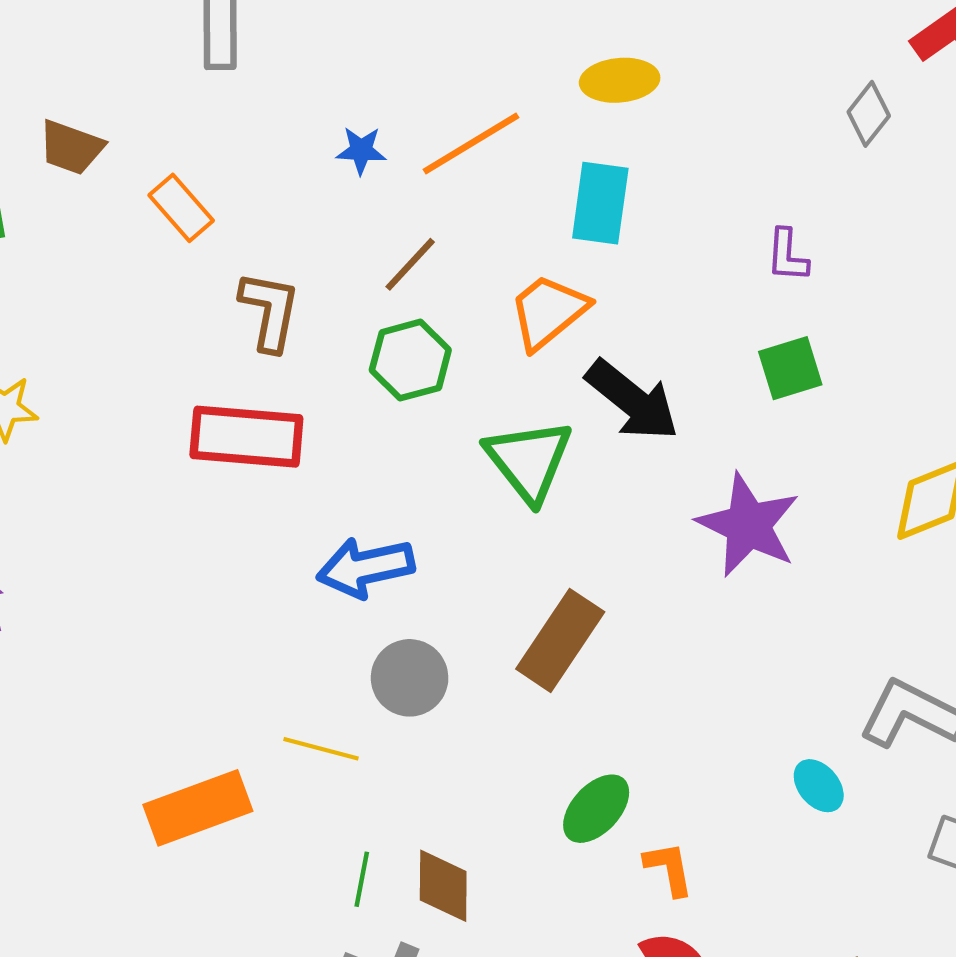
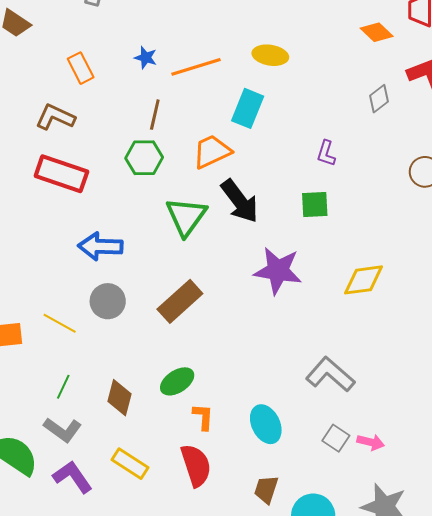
orange rectangle: (181, 208) -> (81, 68), moved
brown line: (410, 264) -> (155, 115), turned -44
brown L-shape: (270, 311) -> (55, 117), moved, turned -90
purple star: (748, 525) -> (278, 271), turned -30
cyan ellipse: (819, 786) -> (266, 424), moved, size x1.5
brown diamond: (443, 886) -> (120, 398), moved

